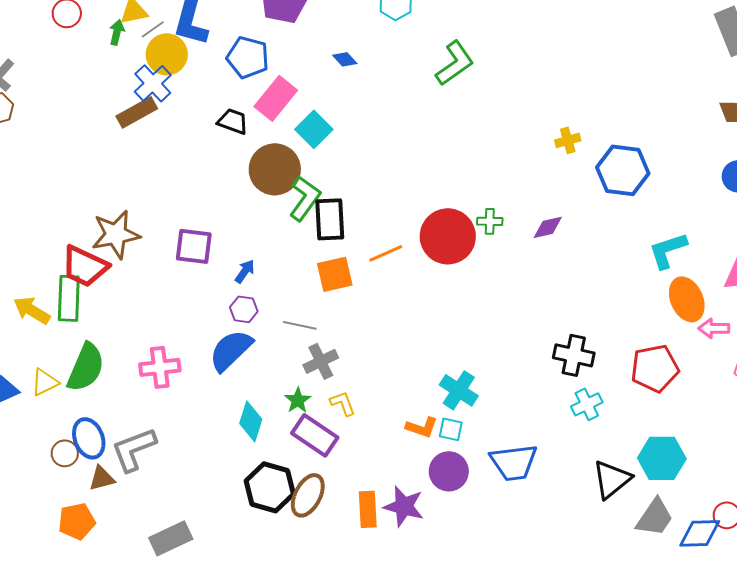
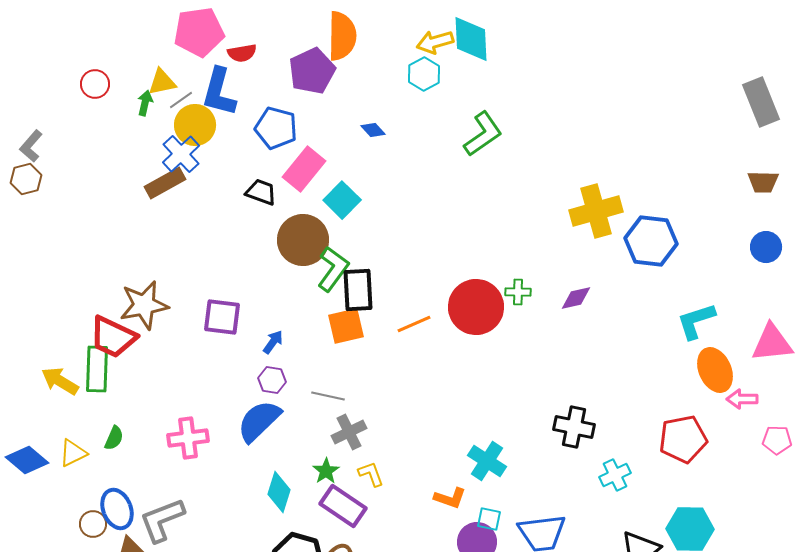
yellow cross: (568, 140) -> (596, 211), size x2.0
orange square: (335, 274) -> (346, 326), moved
black cross: (574, 355) -> (574, 427), moved
green semicircle: (86, 367) -> (114, 438), size x0.5
cyan square: (451, 429) -> (489, 519), moved

